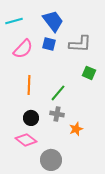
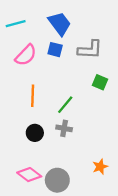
orange star: (76, 129) -> (100, 167), moved
pink diamond: (26, 140) -> (29, 175), moved

